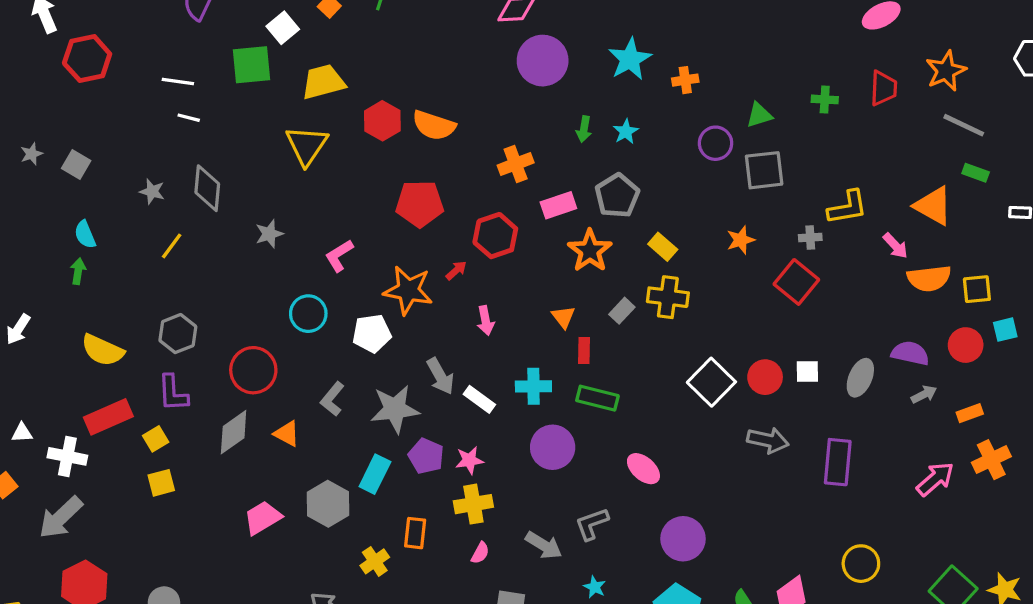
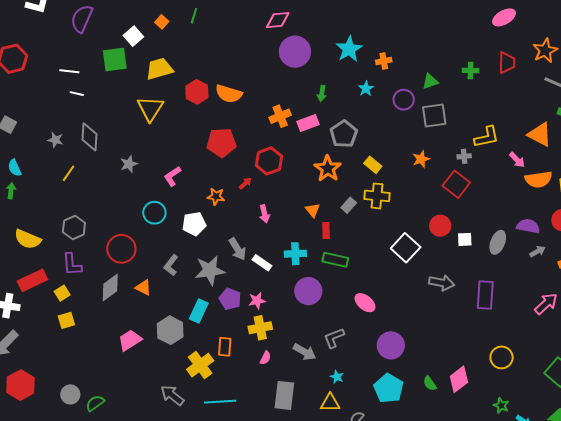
cyan star: (626, 132) -> (366, 89), moved
pink rectangle: (558, 205) -> (308, 123), moved
orange star: (408, 290) -> (216, 196), size x0.6
red circle: (765, 377) -> (440, 226), moved
yellow cross: (375, 561) -> (200, 365), size x1.5

